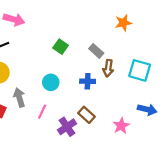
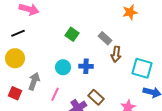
cyan square: (140, 70) -> (142, 68), moved
blue cross: (88, 81) -> (86, 66), moved
gray arrow: (19, 98) -> (34, 81), turned 36

